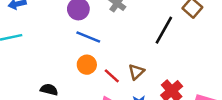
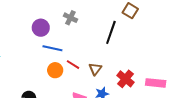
red line: (112, 76) -> (73, 65), moved

